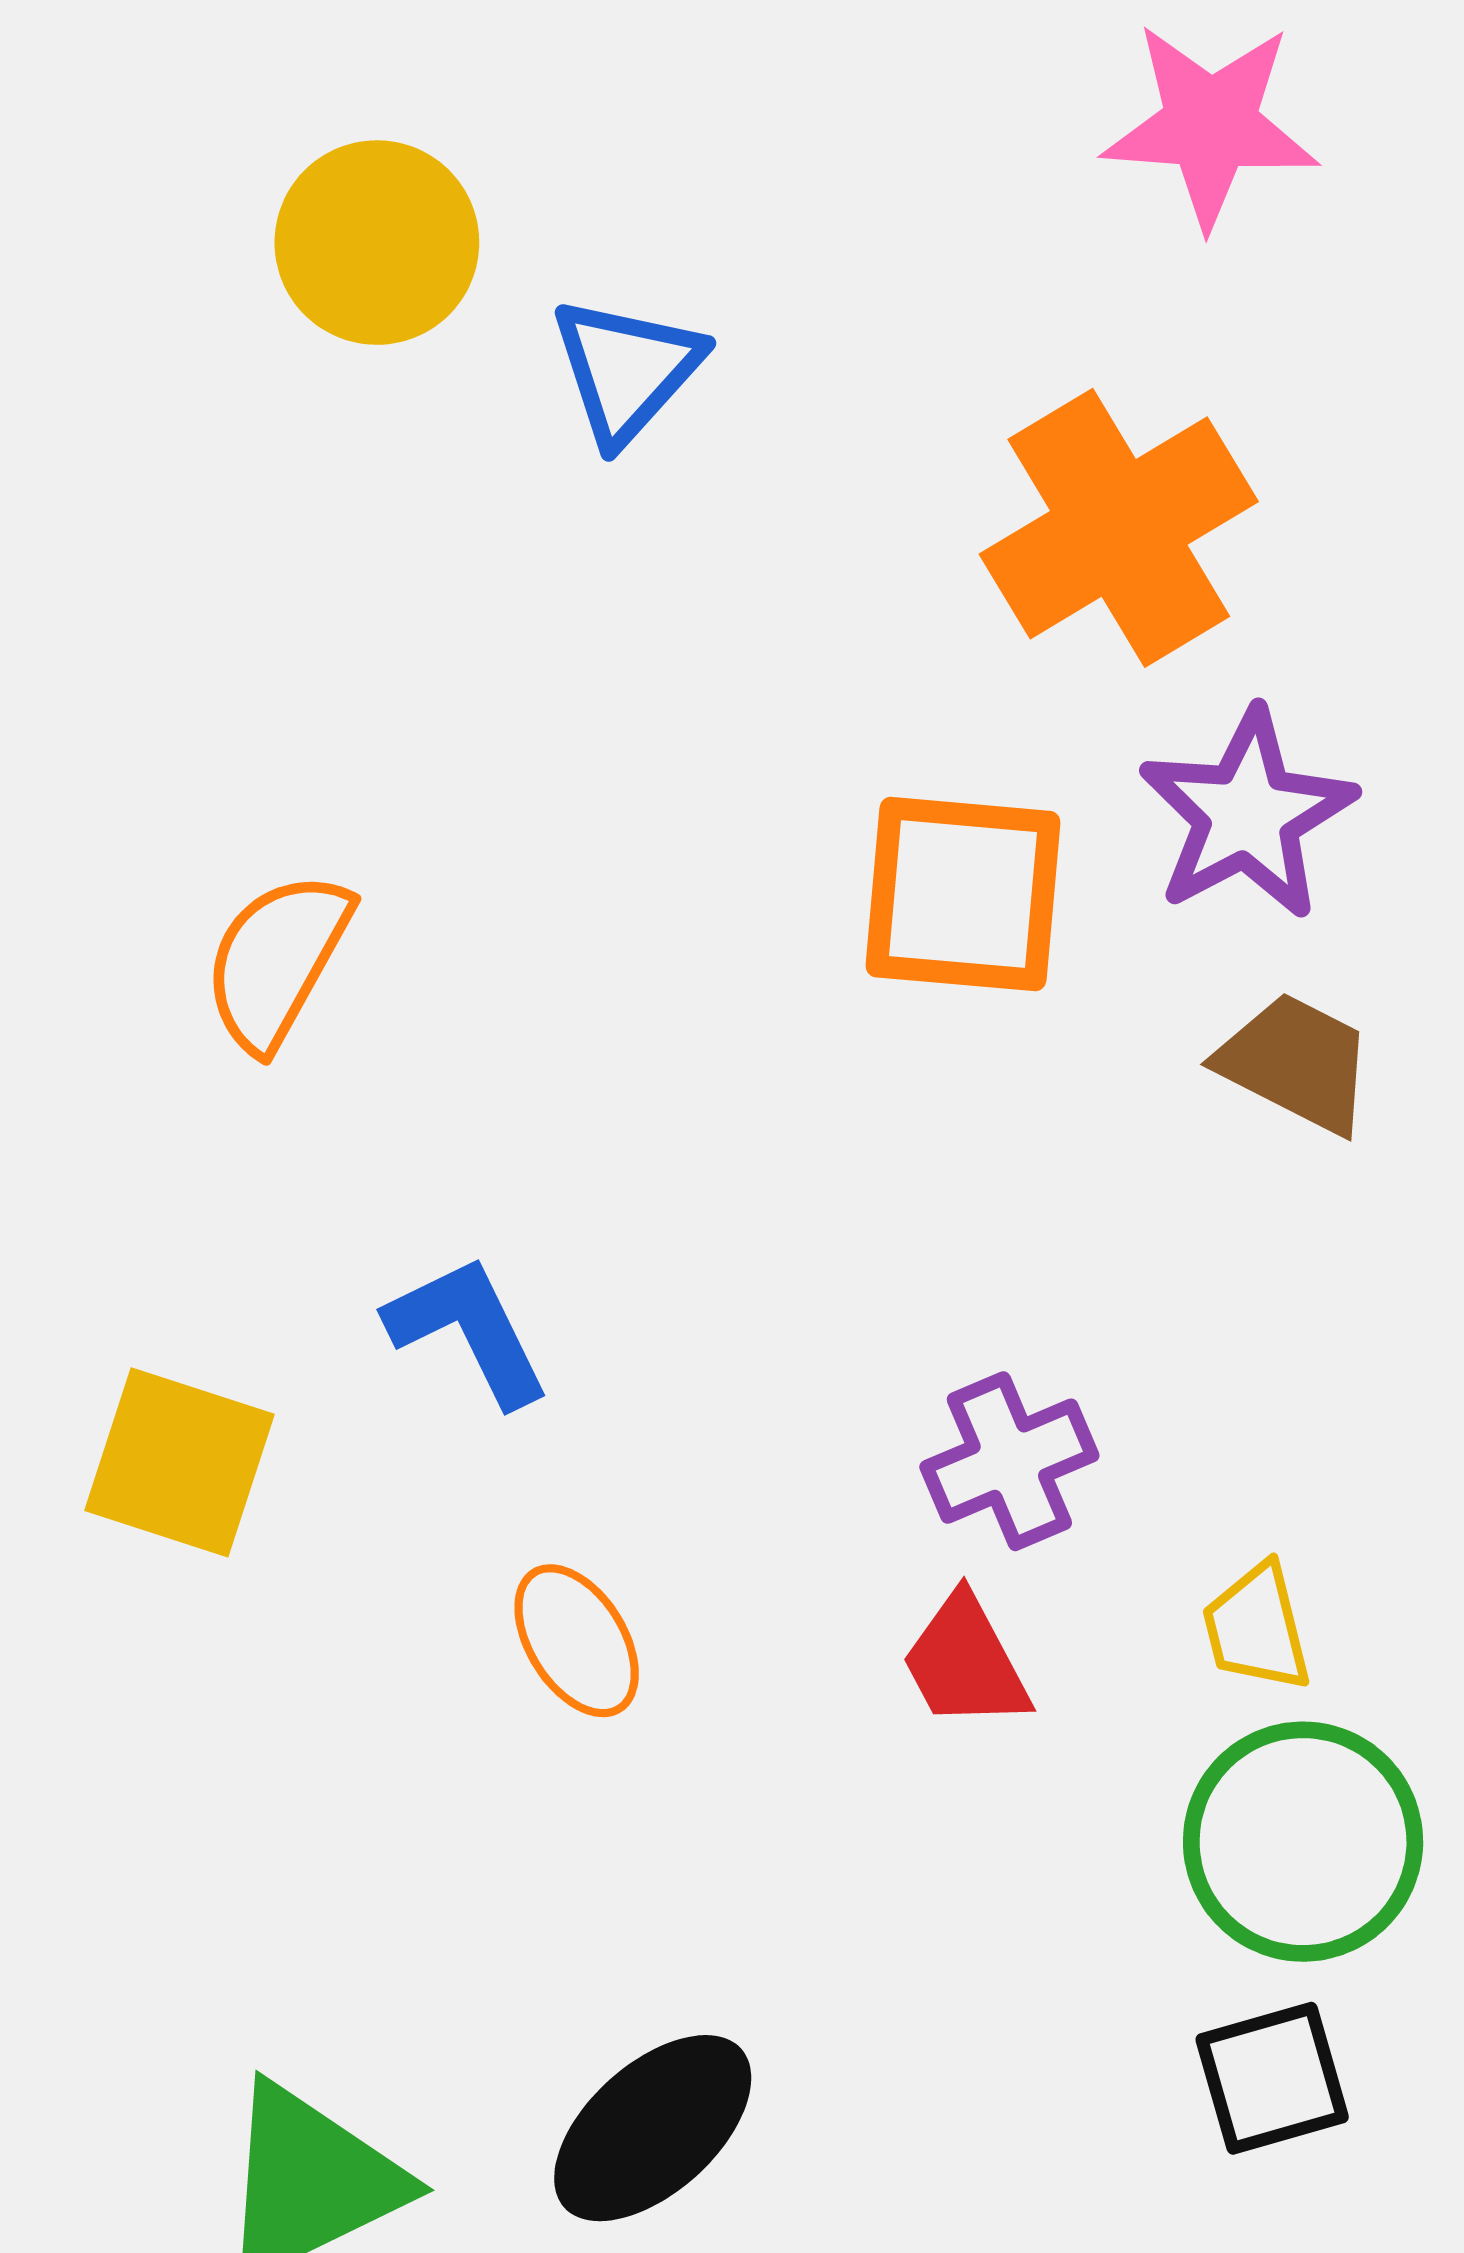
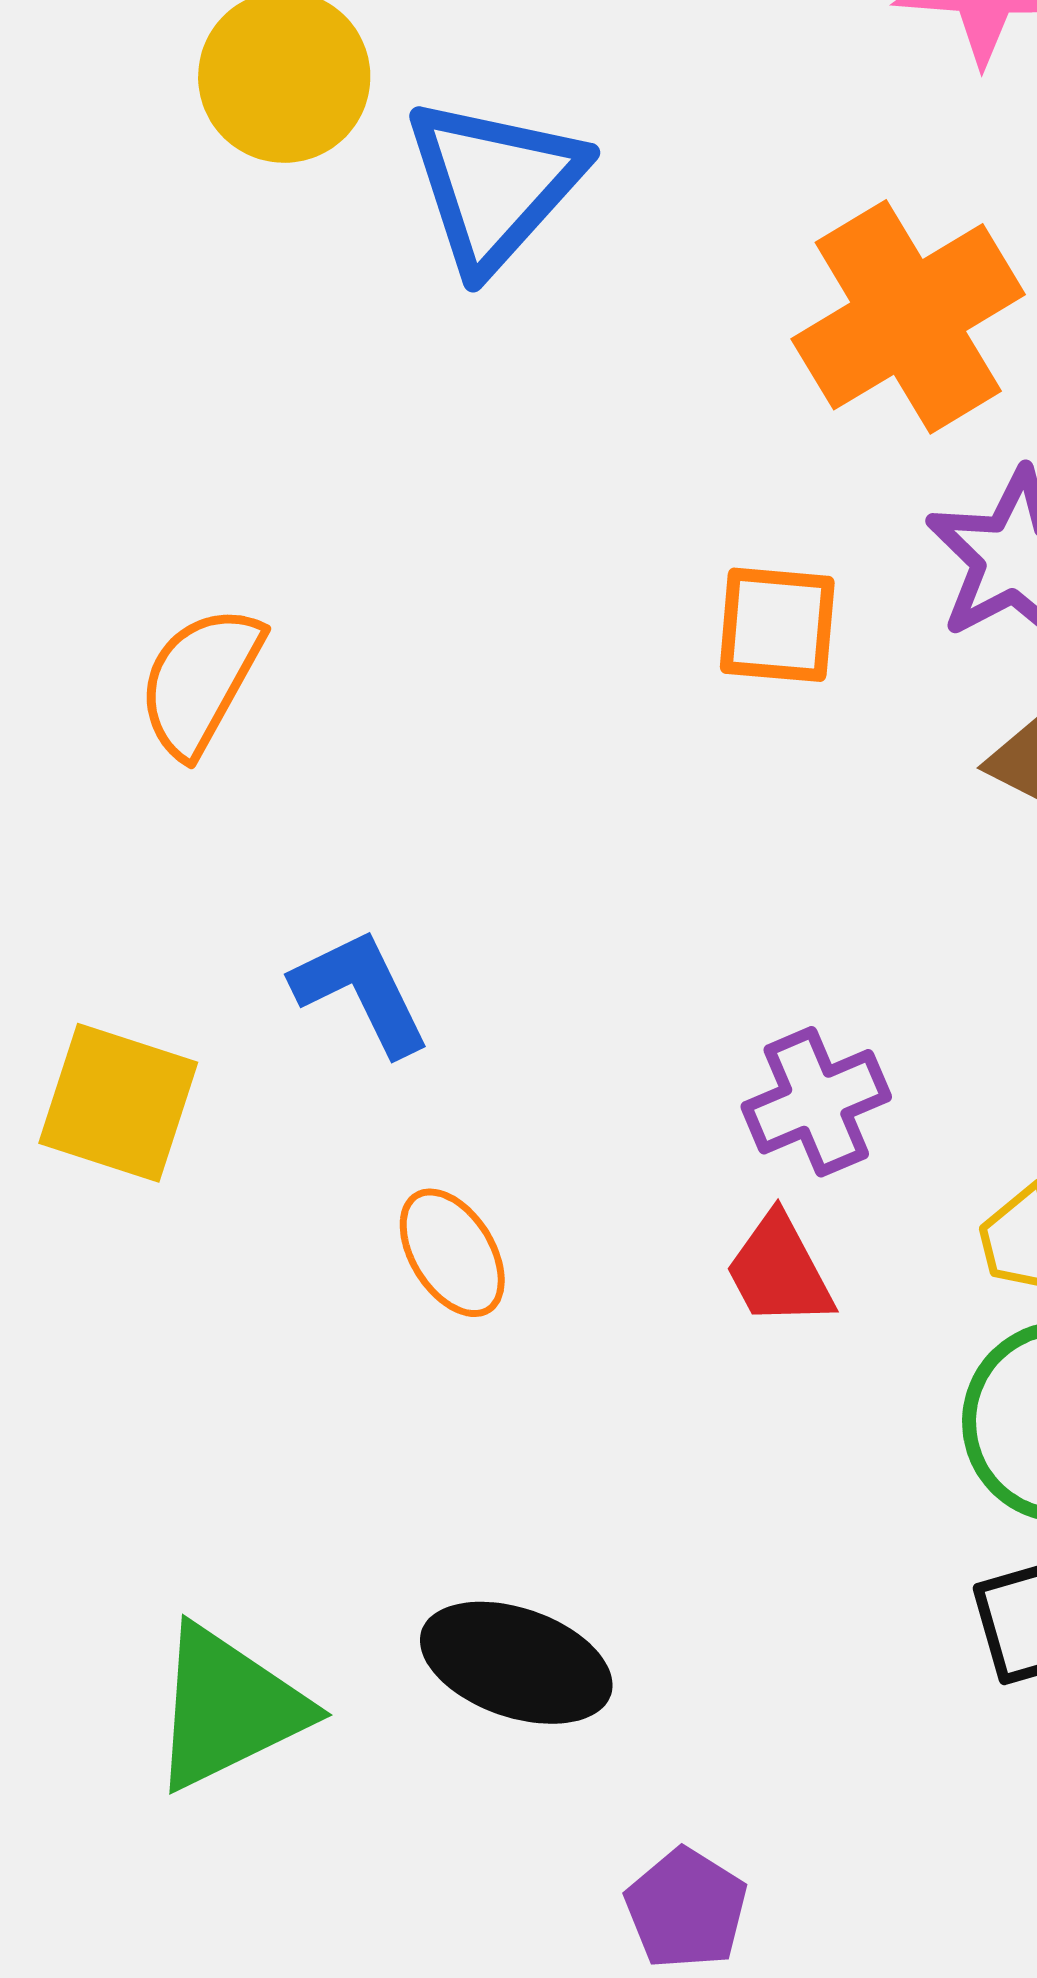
blue triangle: (627, 370) -> (494, 184), size x1.4
orange square: (963, 894) -> (777, 625), size x0.7
black ellipse: (653, 2128) -> (516, 1663), turned 61

